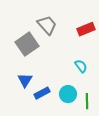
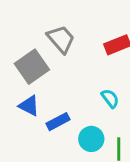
blue triangle: (25, 80) -> (29, 106), moved, turned -35
blue rectangle: (42, 93) -> (58, 122), moved

